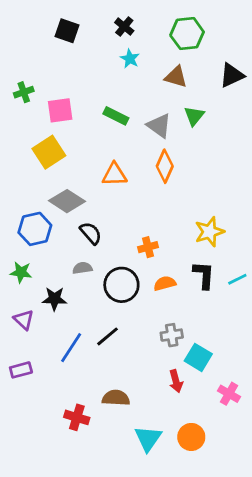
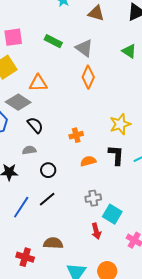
green triangle: (194, 116) -> (129, 51), moved, turned -35
orange triangle: (114, 175) -> (38, 83), moved
black circle: (121, 285) -> (48, 170), moved, size x0.6

